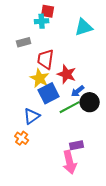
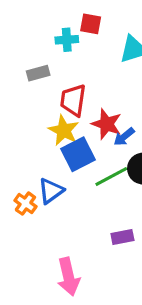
red square: (48, 11) -> (91, 24), moved
blue arrow: (78, 91) -> (124, 137), moved
orange cross: (22, 138) -> (25, 204), moved
pink arrow: (70, 162) -> (68, 277), moved

